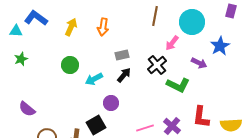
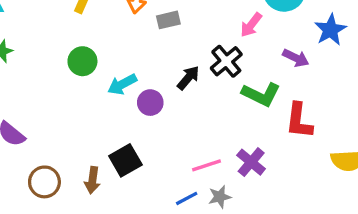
gray rectangle: (122, 55) -> (168, 20), moved
black arrow: (124, 75) -> (188, 78), moved
purple circle: (111, 103) -> (150, 103), moved
red L-shape: (201, 117) -> (299, 121), moved

